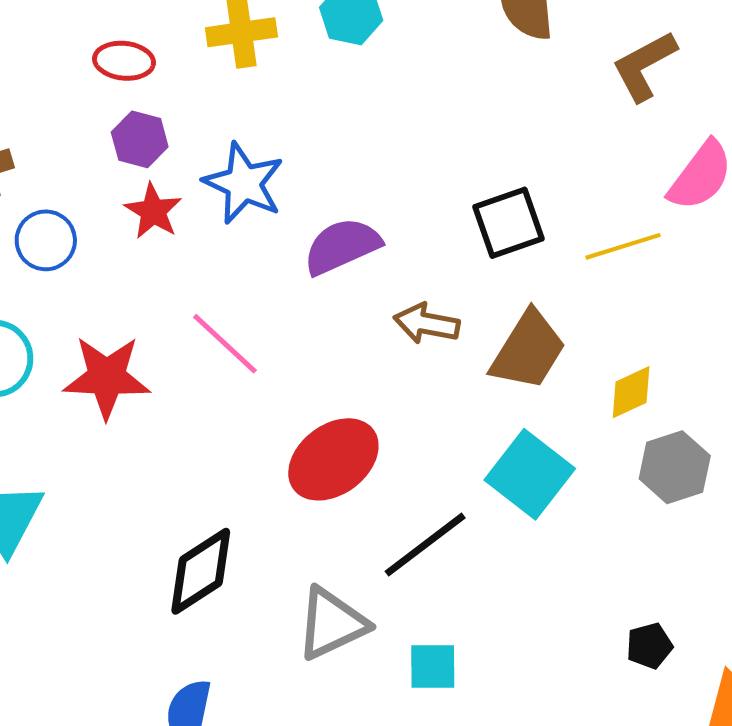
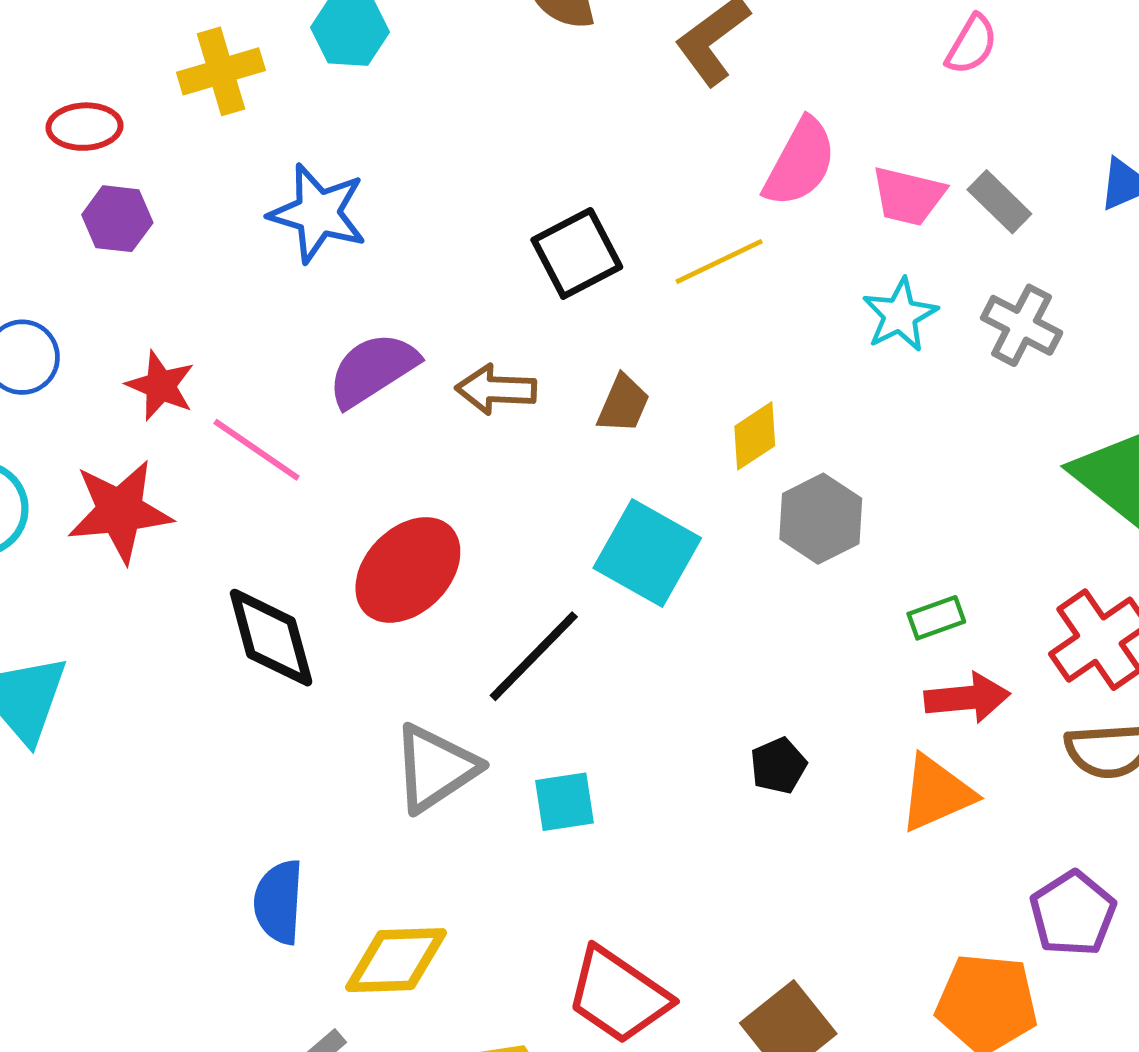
blue star: (244, 183) -> (318, 213), moved
red star: (153, 211) -> (160, 386), moved
purple semicircle: (342, 246) -> (373, 370), moved
brown trapezoid: (528, 350) -> (623, 404), size x0.6
black diamond: (201, 571) -> (271, 638), moved, turned -64
black pentagon: (649, 646) -> (778, 766), moved

